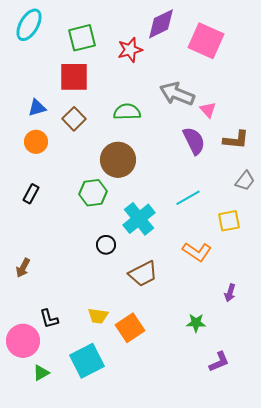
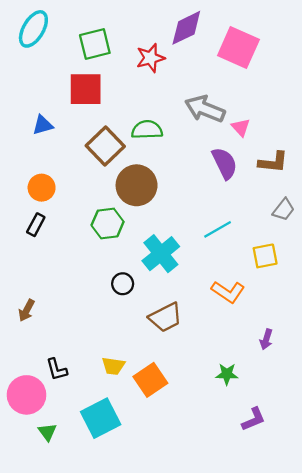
brown square: (74, 119) -> (105, 146), moved, size x1.4
orange circle: (36, 142) -> (42, 188), moved
green triangle: (41, 373) -> (47, 432), turned -36

